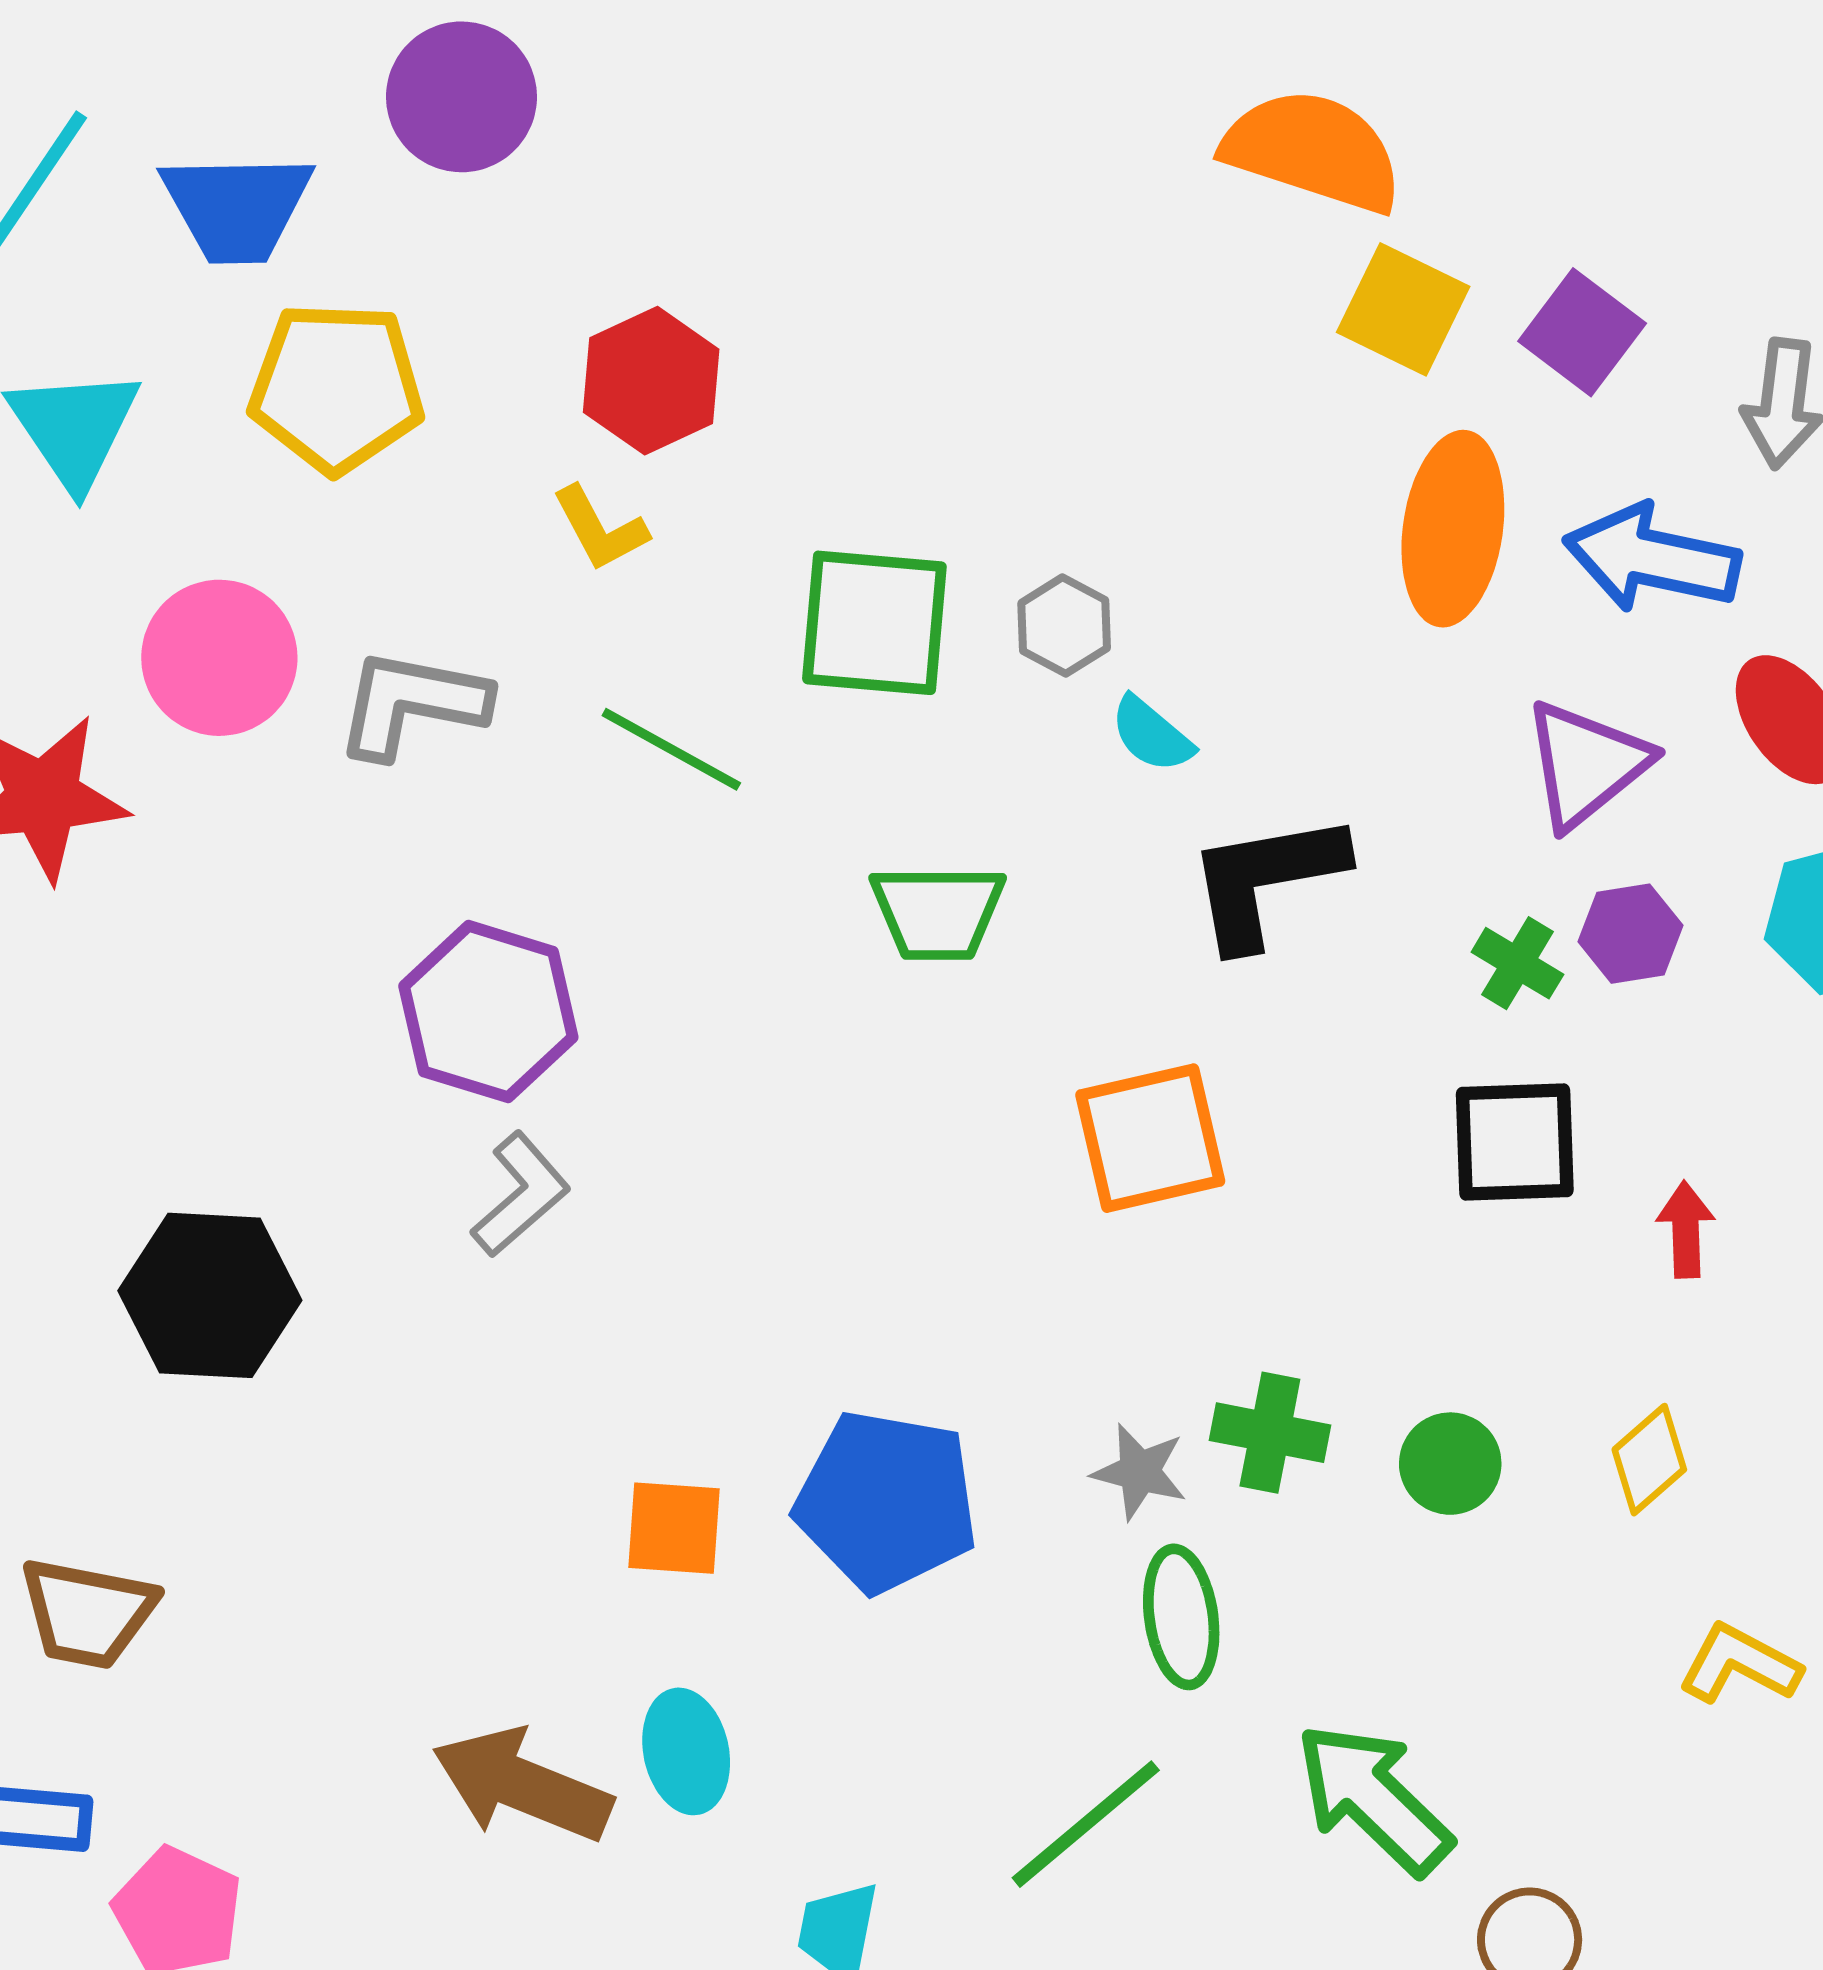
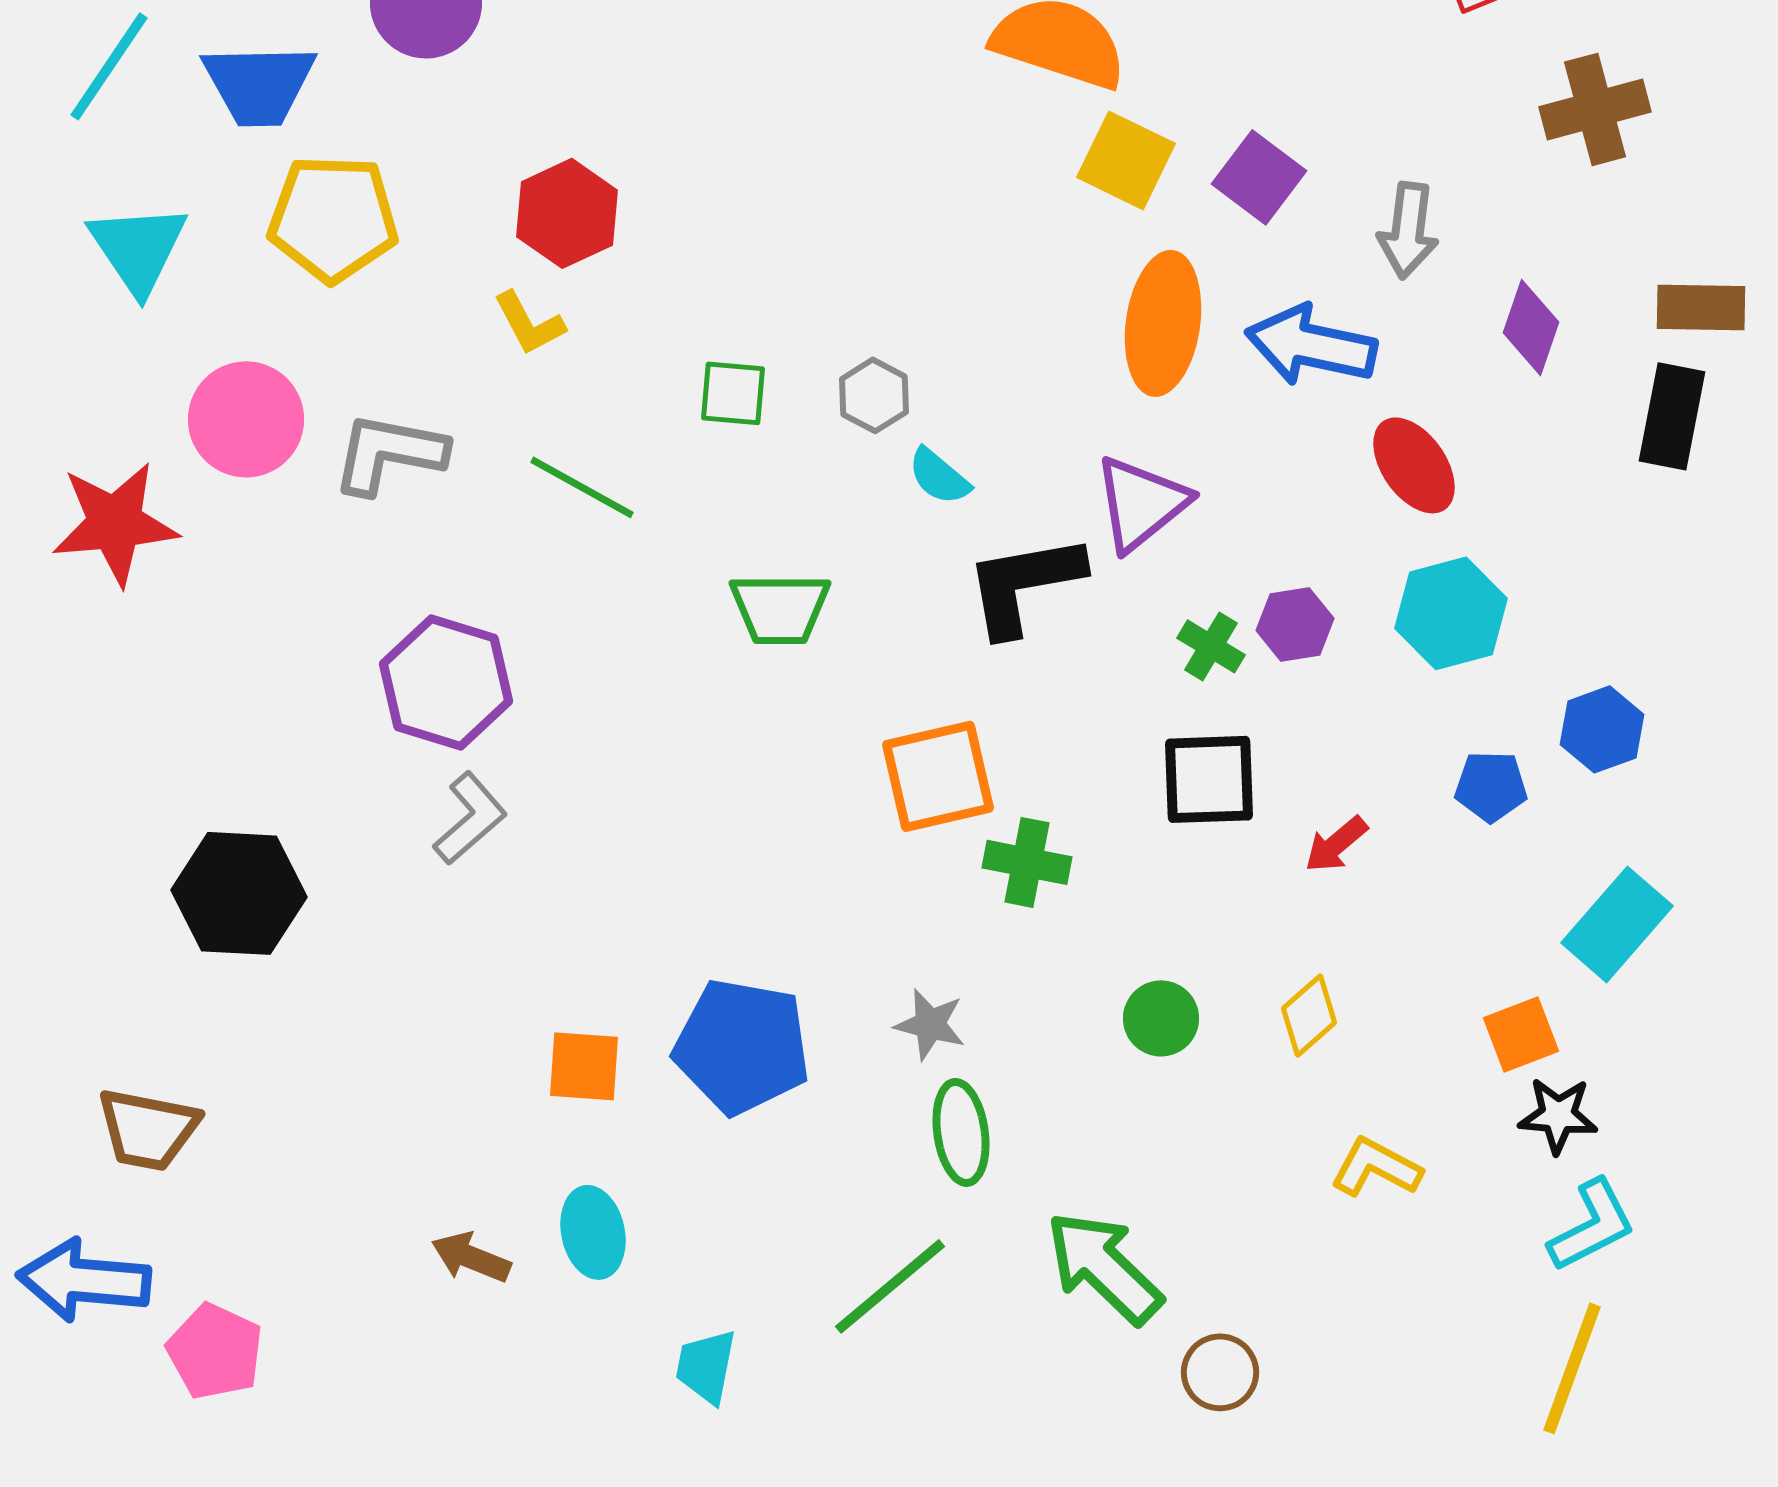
green square: (874, 623) -> (733, 393), size x0.6
purple triangle: (1586, 764) -> (1141, 503), moved
red arrow: (1686, 1230) -> (1336, 844), turned -128
green cross: (1270, 1433) -> (1027, 862), moved
brown arrow: (522, 1785) -> (471, 1257), size x0.6

